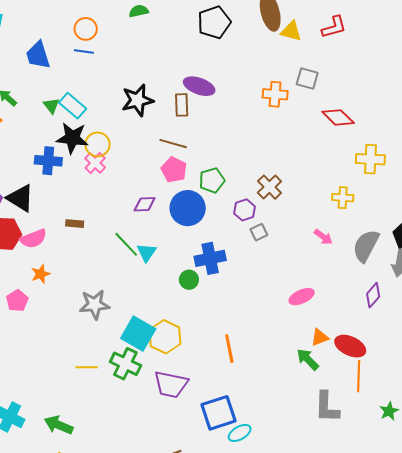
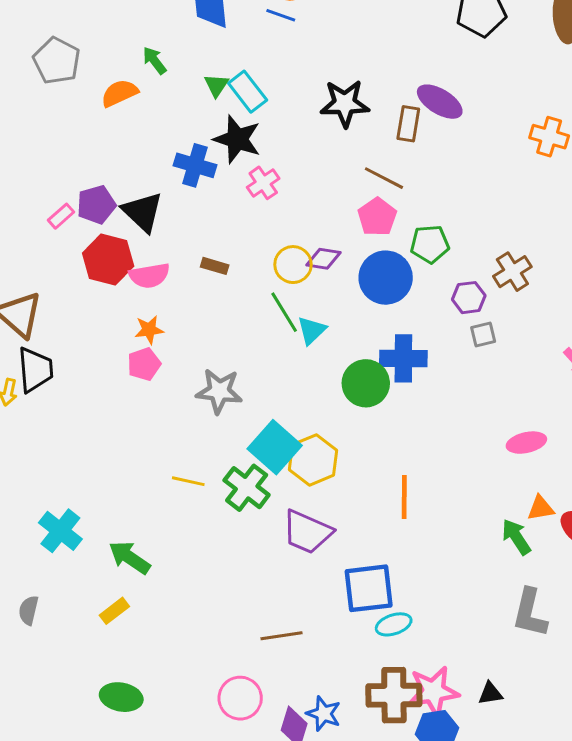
yellow circle: (97, 144) -> (293, 265), moved
green circle: (189, 280) -> (366, 383), size x1.6
pink pentagon: (17, 301) -> (144, 364), moved

